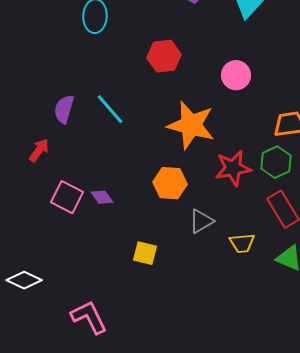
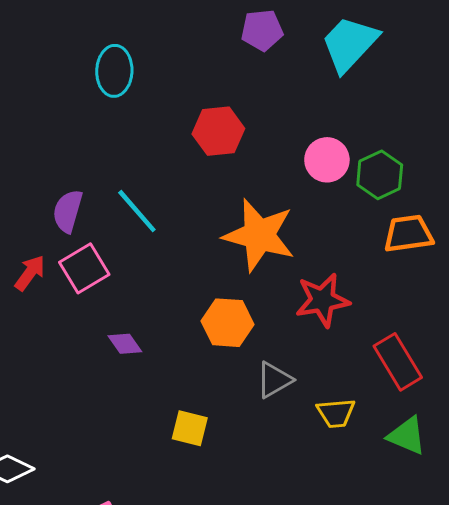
green hexagon: (276, 162) -> (380, 175), moved
pink square: (67, 197) -> (84, 268), moved, turned 32

